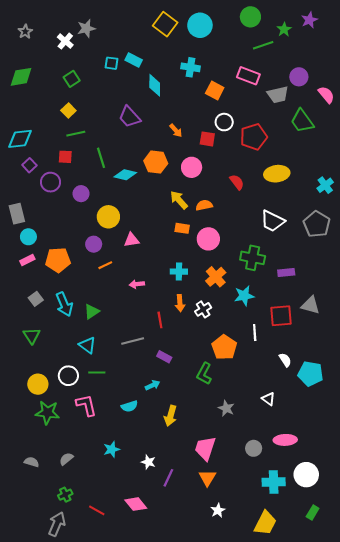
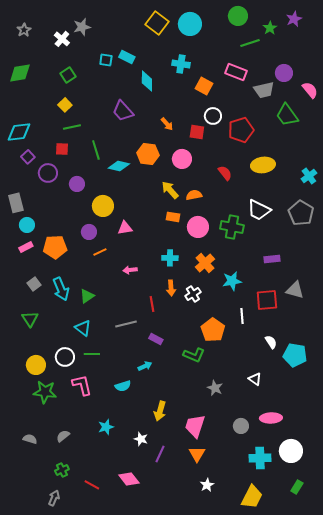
green cross: (253, 258) -> (232, 227), moved
green L-shape: (204, 374) -> (194, 355), turned -95
yellow arrow: (170, 416) -> (160, 411), moved
gray arrow: (57, 524) -> (54, 498), size x0.7

